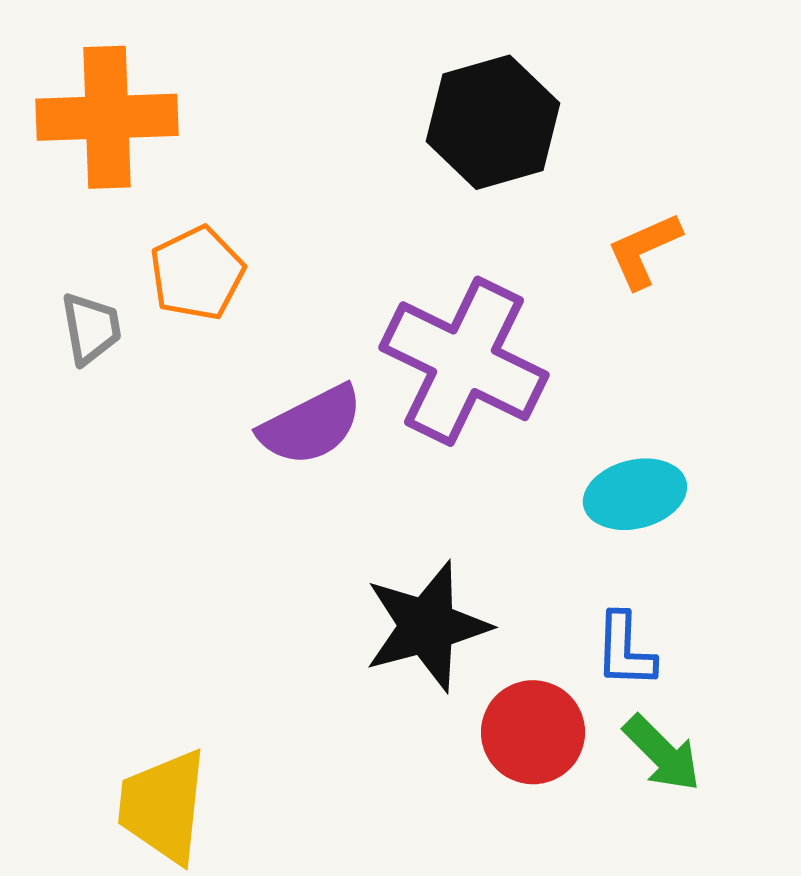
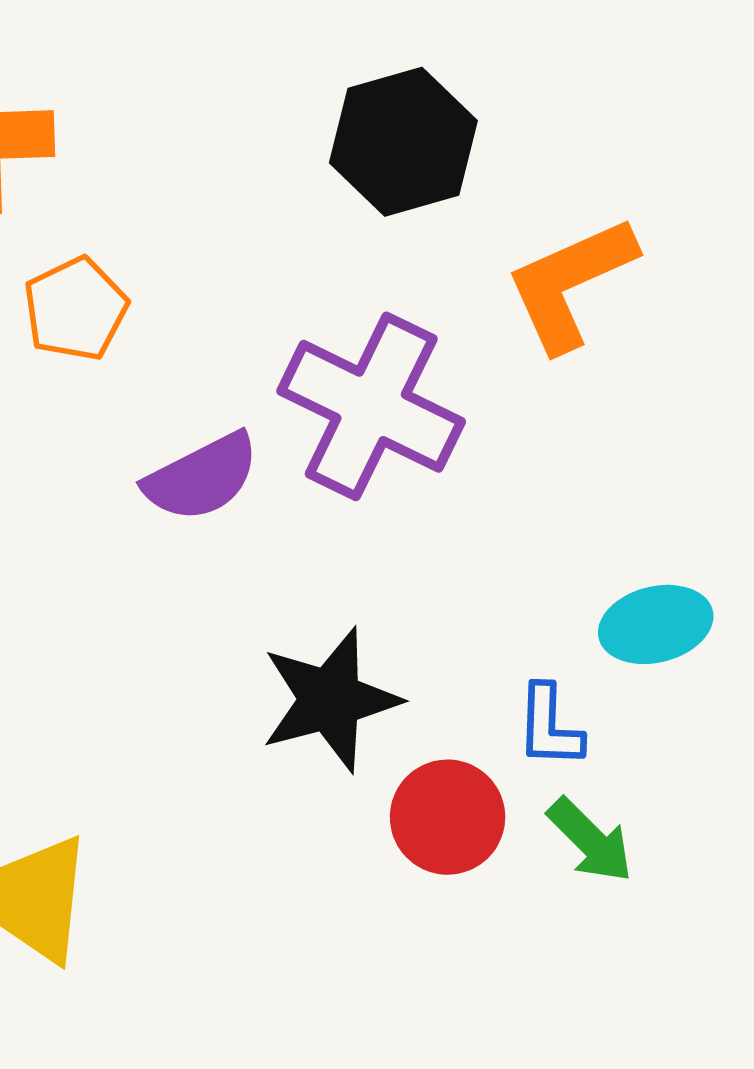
orange L-shape: (644, 250) -> (570, 283), size x1.6
cyan ellipse: (635, 494) -> (656, 624), moved

